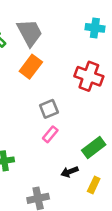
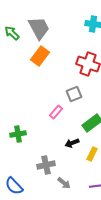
gray square: (49, 109) -> (74, 94), moved

